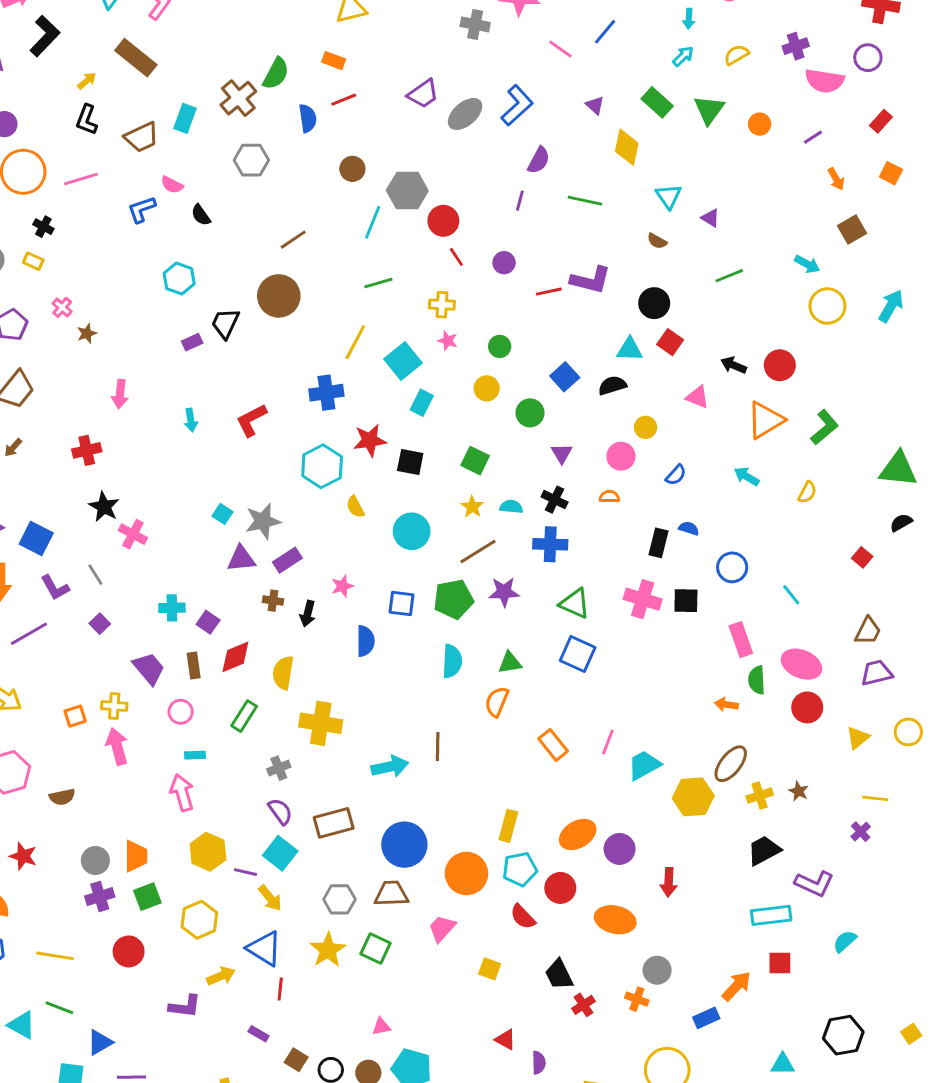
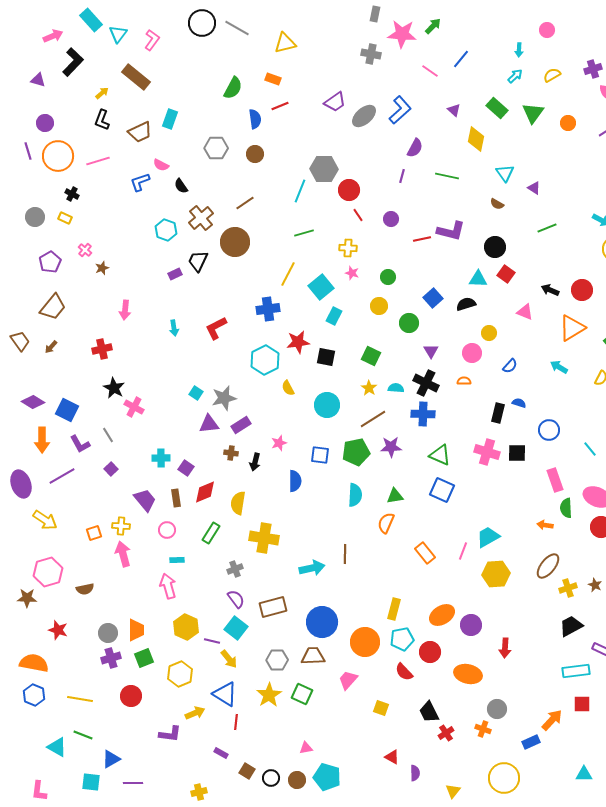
brown cross: (238, 98) -> (201, 218), moved
brown circle: (352, 169) -> (255, 154), moved
black cross: (555, 500) -> (426, 383), size x1.4
cyan trapezoid: (644, 765) -> (488, 537), moved
yellow hexagon: (693, 797) -> (496, 574), moved

